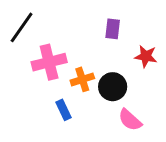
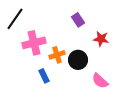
purple rectangle: (113, 29) -> (78, 20), turned -40
pink semicircle: (130, 120) -> (100, 81), moved

